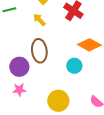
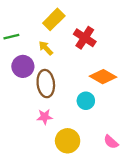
purple circle: (19, 67) -> (23, 66), moved
pink star: (19, 90) -> (45, 117), moved

